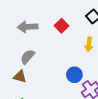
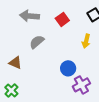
gray semicircle: (28, 57) -> (37, 42), moved

